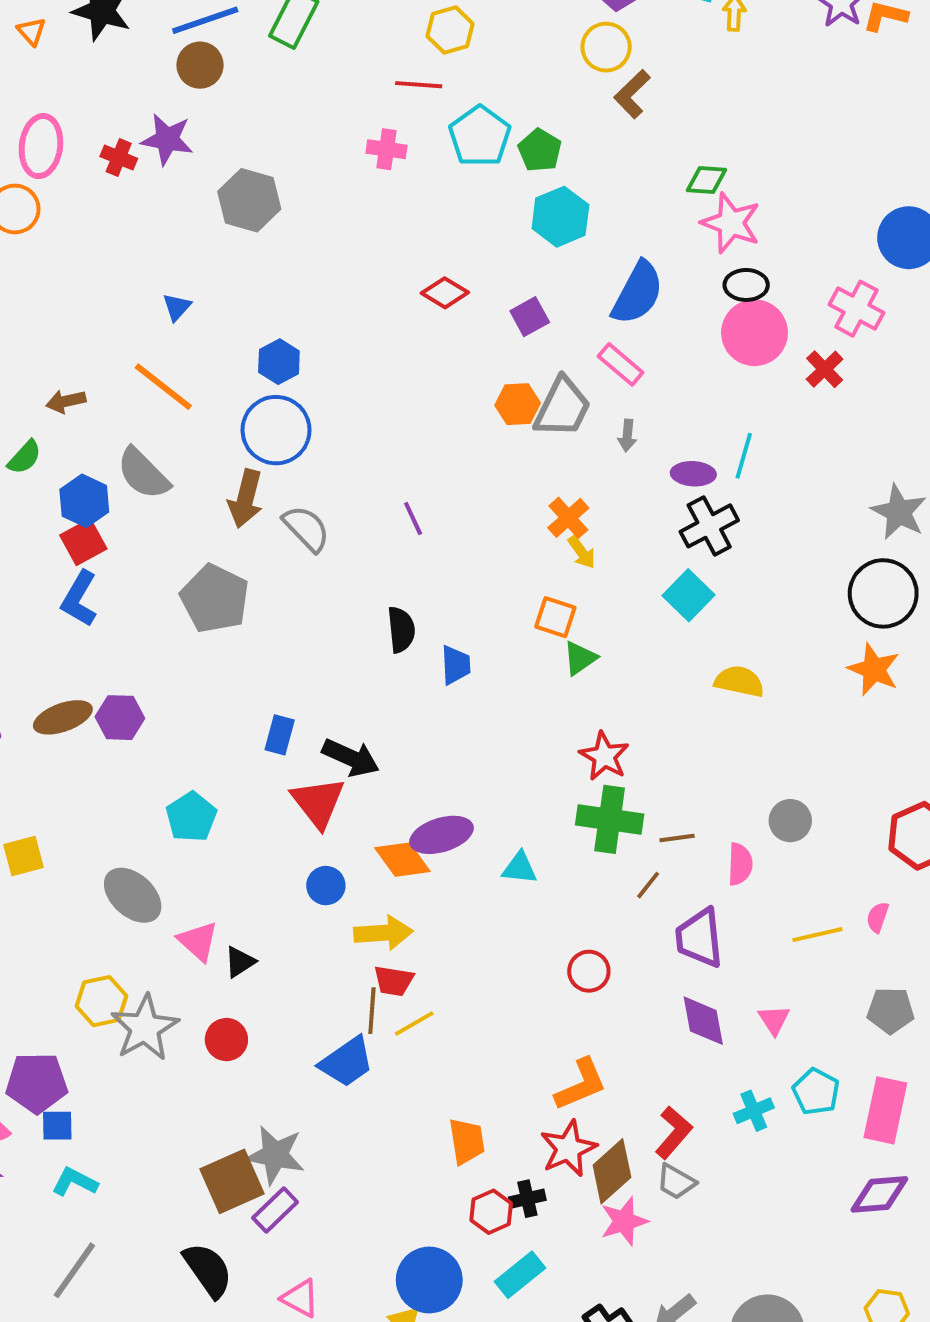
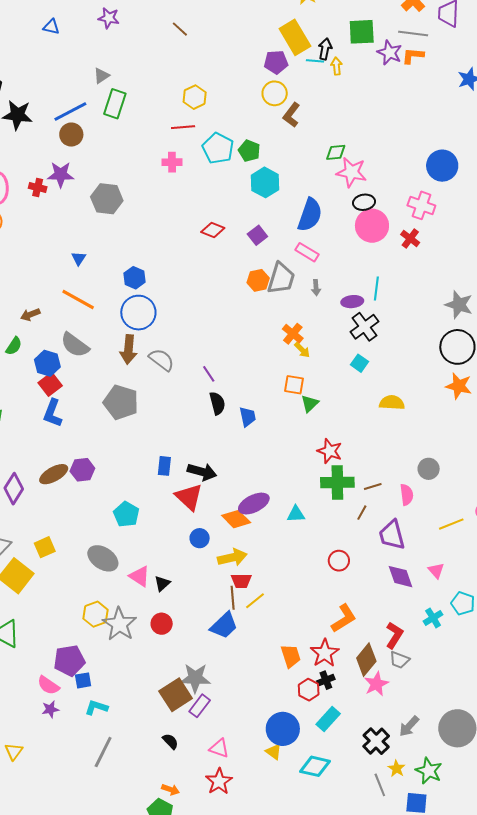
purple line: (413, 518) -> (209, 374), moved
cyan square: (689, 595) -> (359, 363), size x0.7
red star: (568, 1149) -> (325, 653), moved
black semicircle: (208, 1270) -> (170, 741), size x0.6

